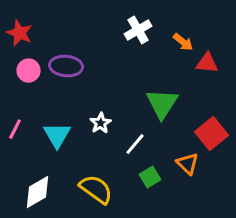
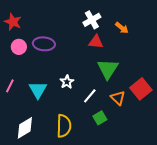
red triangle: (207, 63) -> (96, 42), moved
orange triangle: (188, 164) -> (118, 98), moved
yellow semicircle: (96, 189) -> (64, 126), turned 55

